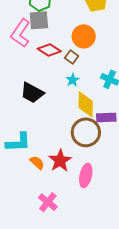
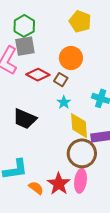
pink ellipse: (86, 175) -> (81, 181), moved

